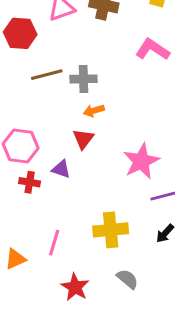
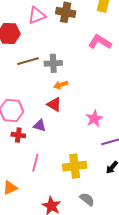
red triangle: (83, 139) -> (54, 104), turned -35
pink star: (141, 161) -> (94, 119), size x0.7
pink line: (54, 243) -> (35, 163), moved

